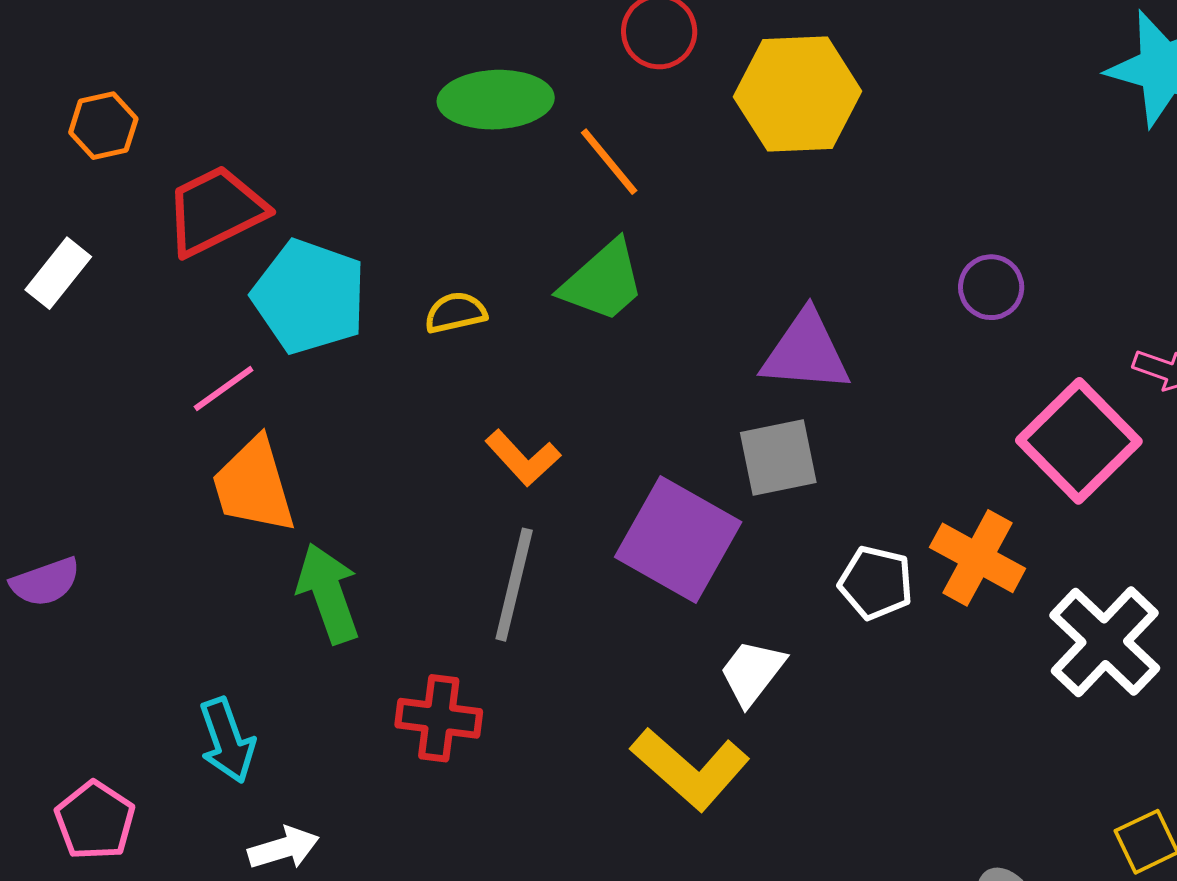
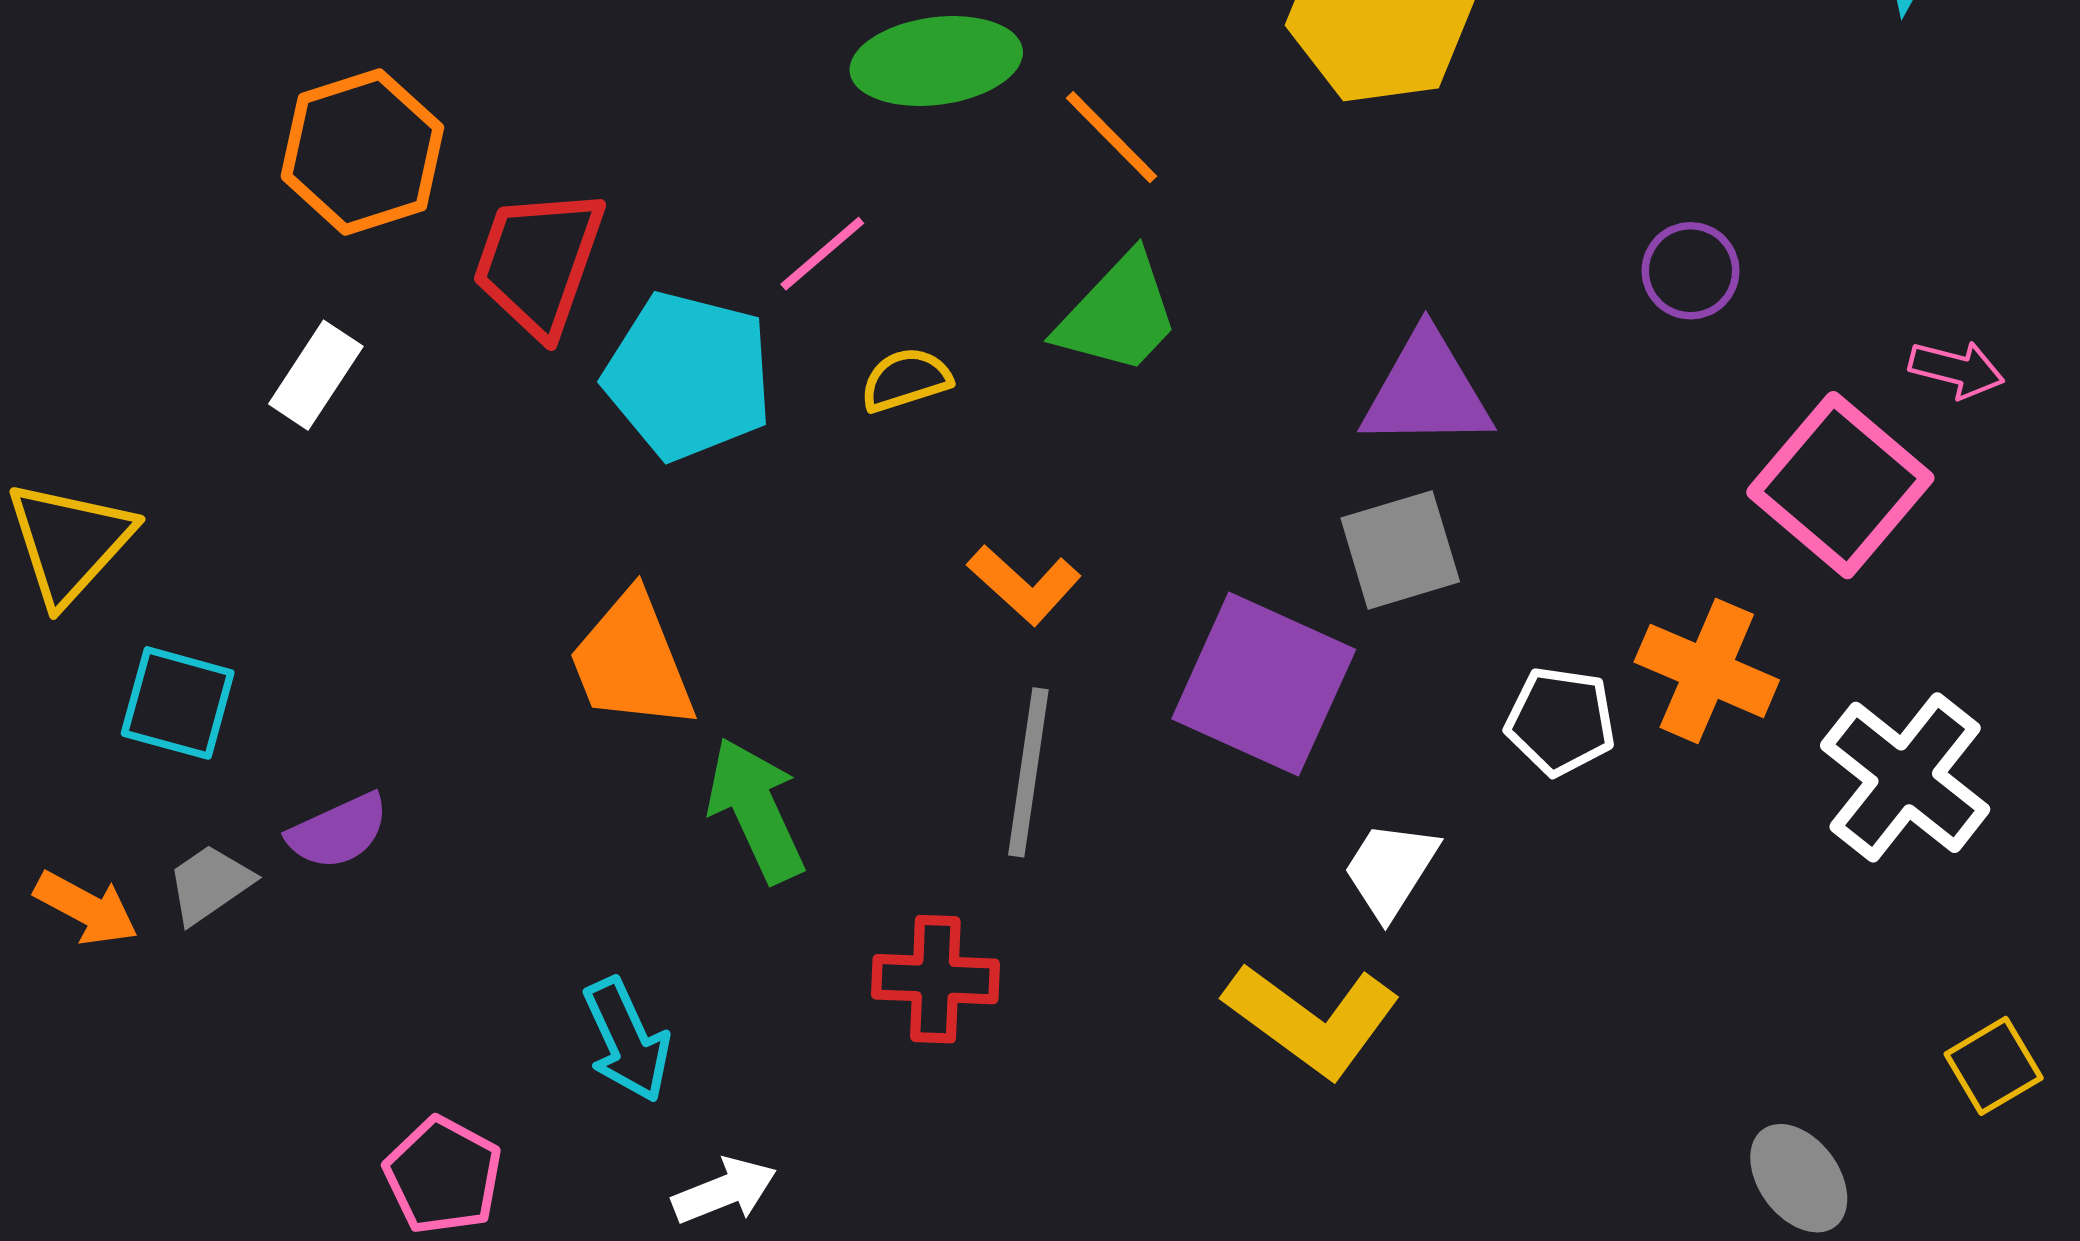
orange hexagon: (103, 126) -> (362, 152), size x1.6
red trapezoid: (215, 211) -> (539, 262), turned -39
pink line: (224, 389) -> (822, 254), moved

